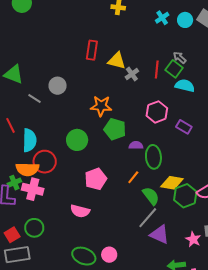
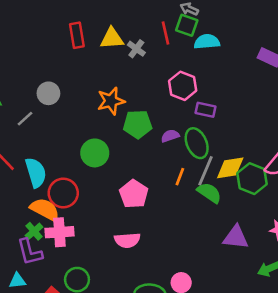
gray line: (34, 99) -> (25, 119), turned -56
purple rectangle: (184, 127) -> (205, 110), moved
orange semicircle: (27, 169) -> (45, 209), turned -135
gray line: (148, 218) -> (205, 171), moved

